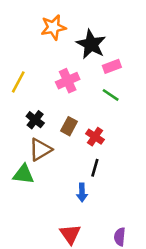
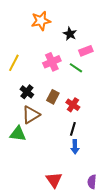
black star: (91, 44) -> (70, 34), size x0.6
green line: (111, 95) -> (76, 68), moved
blue arrow: (82, 193) -> (75, 147), moved

